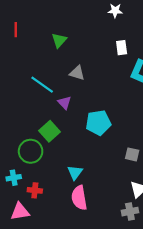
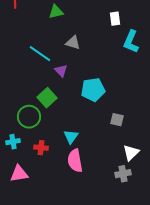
green triangle: (59, 40) -> (56, 12), turned 35
gray square: (132, 154) -> (117, 120), moved
red cross: (35, 190) -> (41, 148), moved

